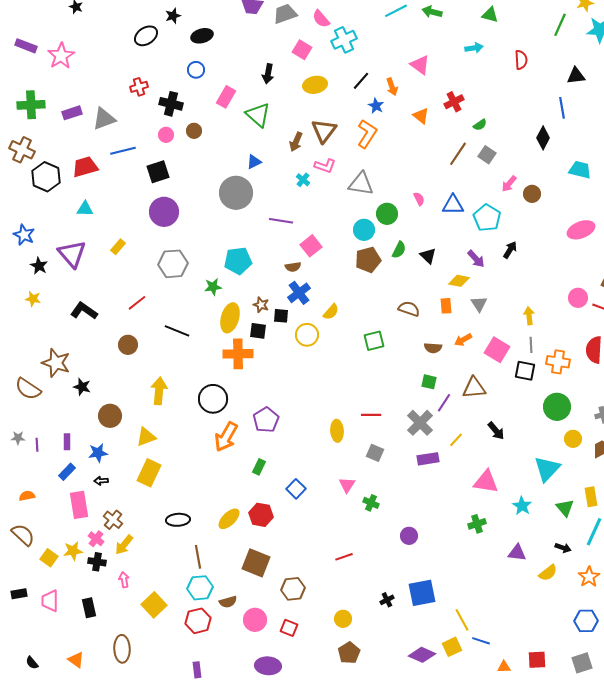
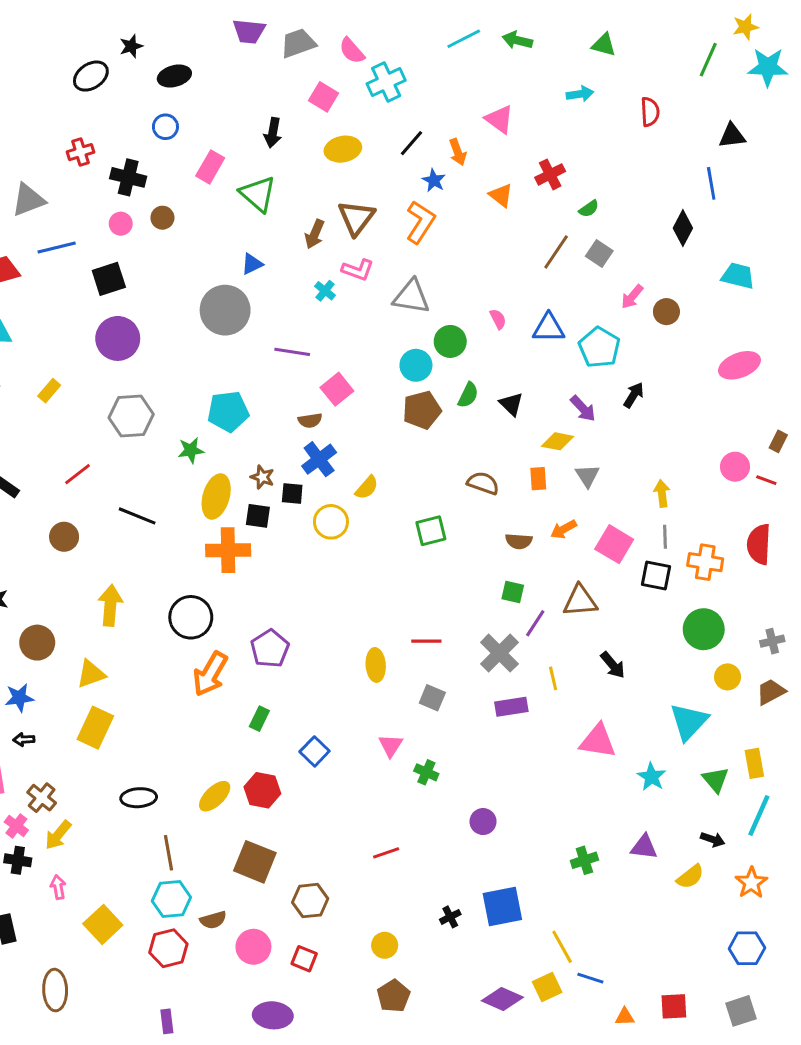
yellow line: (456, 440) -> (553, 678), turned -56
green cross: (477, 524) -> (584, 860), moved

